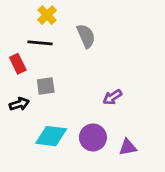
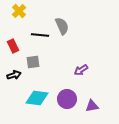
yellow cross: (47, 15) -> (19, 11), moved
black line: (40, 43) -> (40, 35), moved

